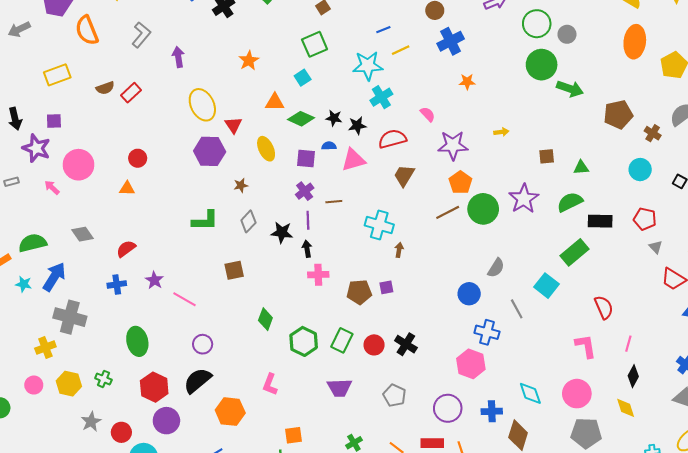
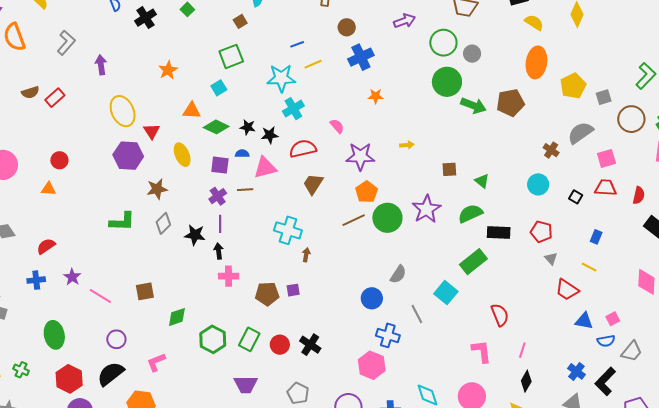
brown pentagon: (618, 115) -> (510, 103), moved
green triangle: (581, 168) -> (482, 181), turned 42
brown star: (241, 185) -> (157, 189), size x1.5
brown line: (334, 202) -> (245, 190), moved
brown square: (234, 270) -> (145, 291), moved
green diamond: (265, 319) -> (177, 317), turned 50
pink L-shape: (270, 384) -> (156, 362), moved, turned 45

